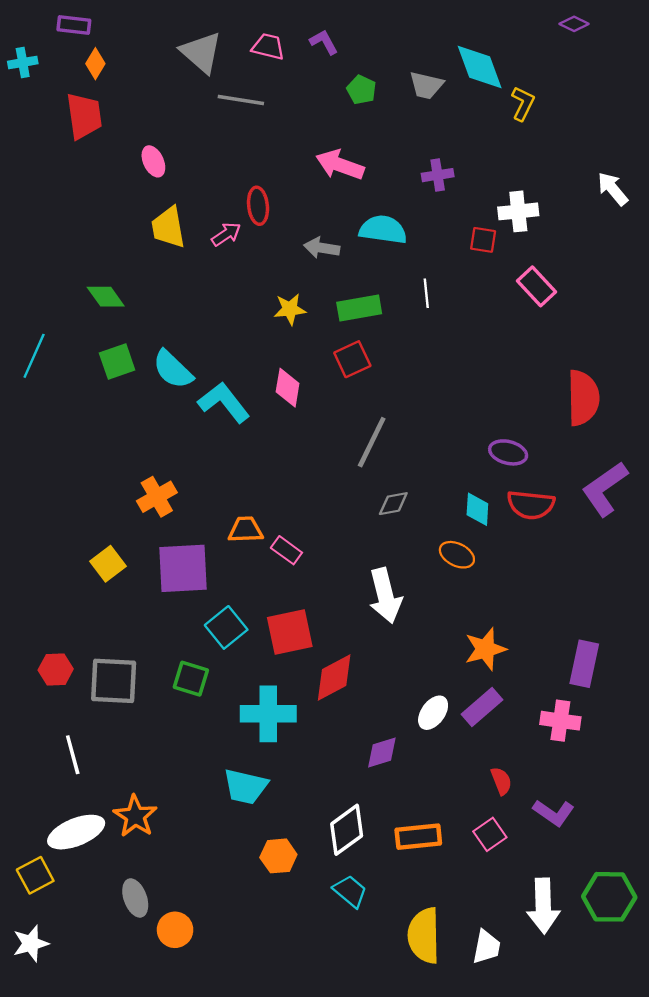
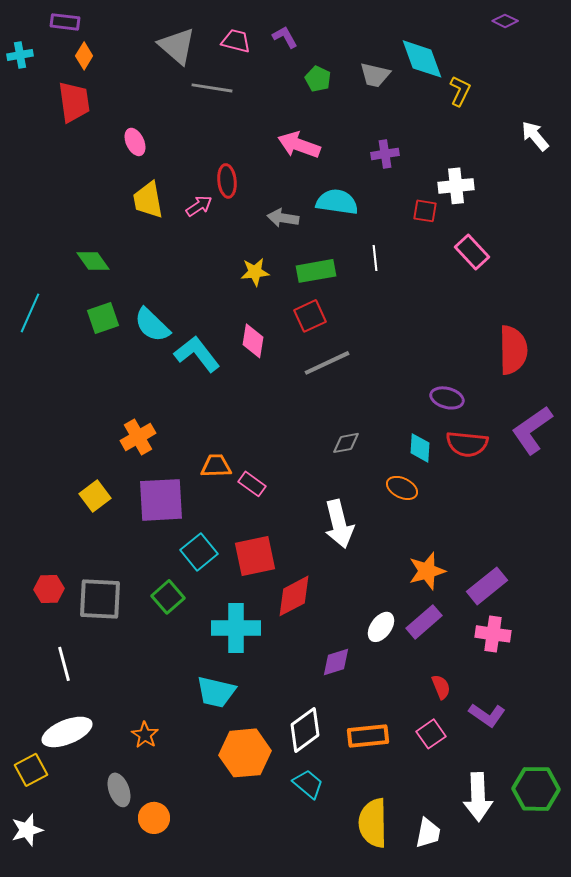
white arrow: (613, 189) -> (535, 136), moved
gray line: (372, 442) -> (327, 363), moved, turned 39
purple rectangle: (584, 664) -> (487, 586), moved, turned 39
green square: (191, 679) -> (168, 597), turned 32
orange star: (135, 816) -> (145, 735), moved, size x0.7
orange hexagon: (278, 856) -> (245, 753), size x1.6

